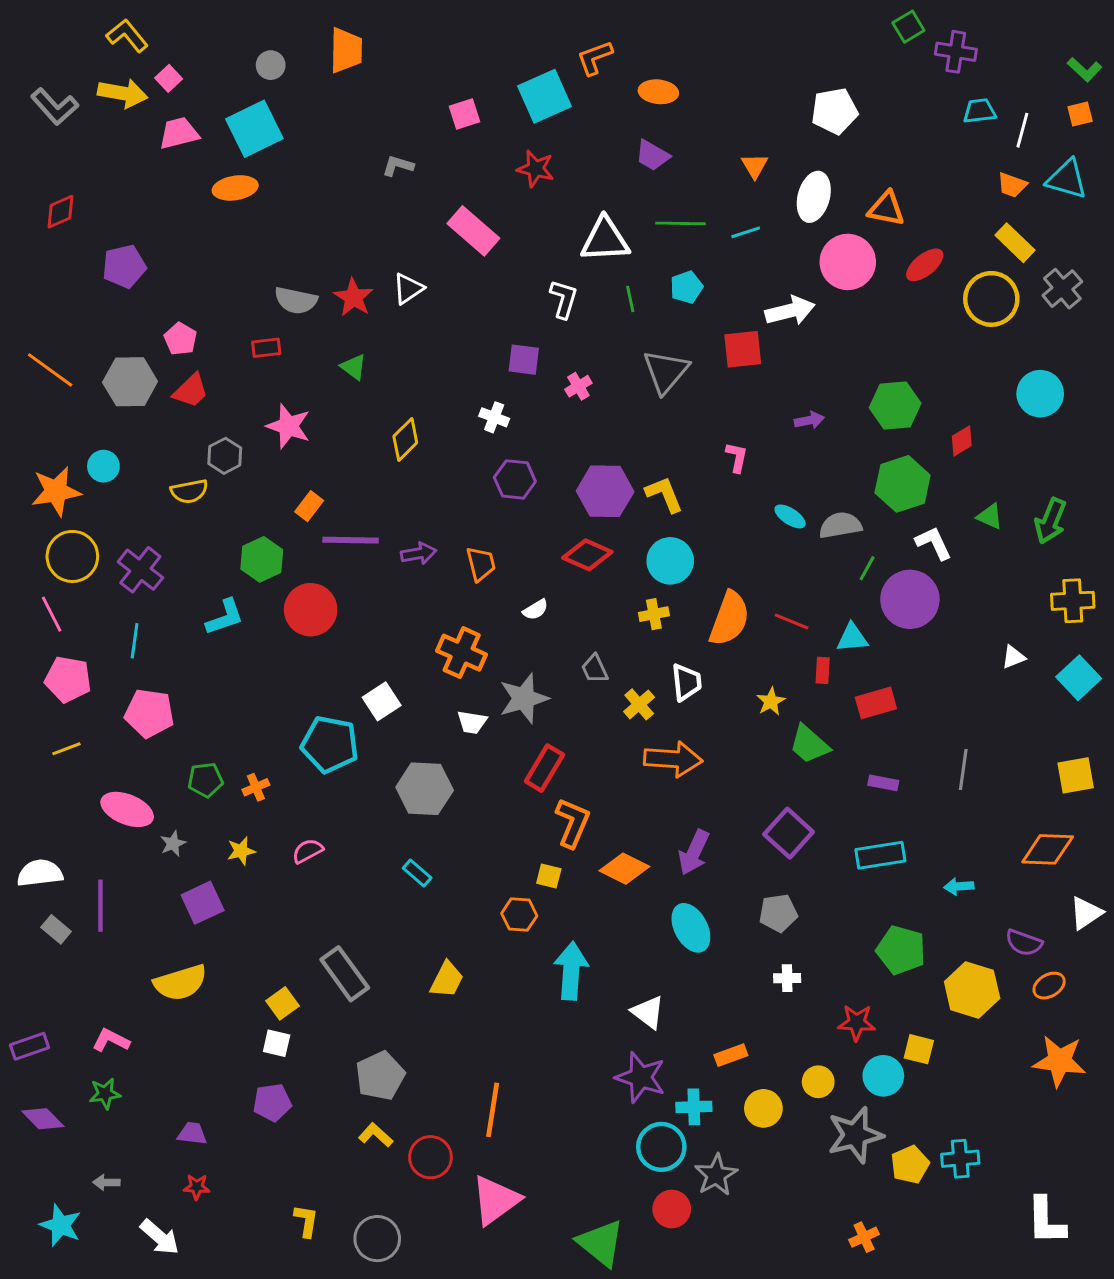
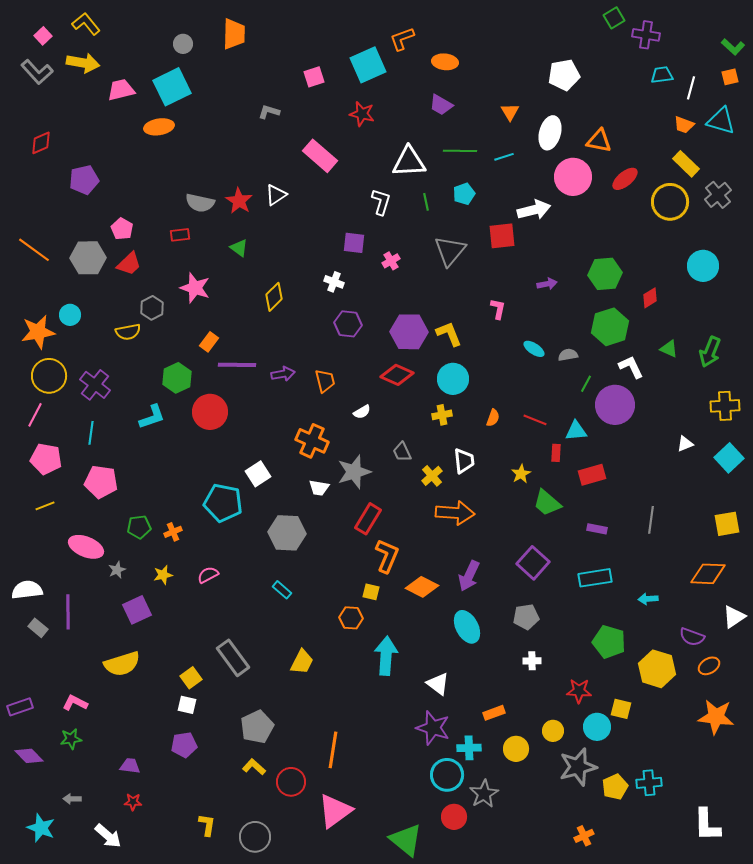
pink square: (169, 78) -> (43, 36), moved
gray semicircle: (840, 525) -> (568, 355), size x0.7
pink line: (52, 614) -> (35, 415), turned 55
orange semicircle: (729, 619) -> (493, 418), size x0.5

